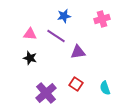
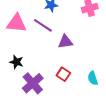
pink triangle: (30, 34) -> (16, 23), size x1.5
black star: (30, 58) -> (16, 62), moved

